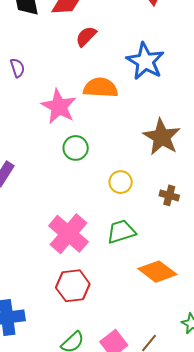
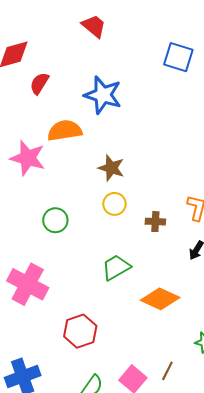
brown star: (162, 137) -> (111, 168), moved, size x0.7
green circle: (76, 148) -> (55, 220), moved
yellow circle: (121, 182) -> (114, 204), moved
pink cross: (68, 234) -> (28, 284), moved

